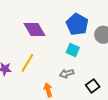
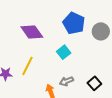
cyan square: (73, 50) -> (64, 52), moved, turned 32
gray arrow: (67, 74) -> (66, 81), moved

